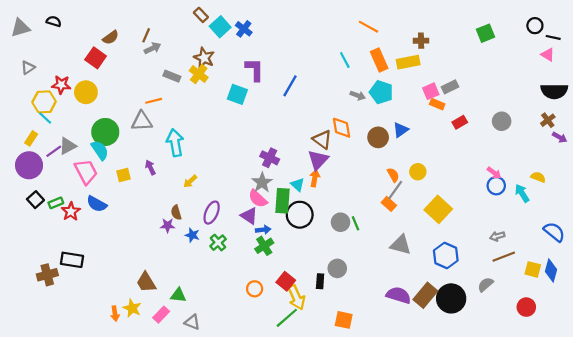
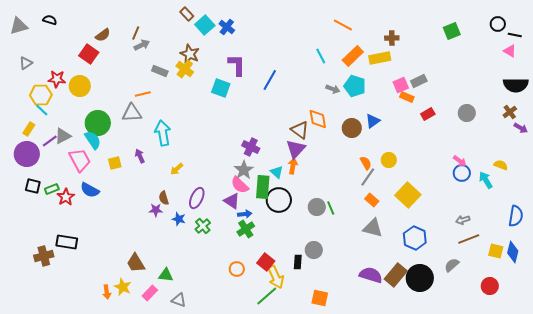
orange rectangle: (379, 60) -> (353, 56), turned 70
black square: (35, 200) -> (33, 186), turned -35
orange rectangle: (389, 204) -> (372, 200), moved
blue semicircle: (554, 232) -> (516, 216), turned 60

